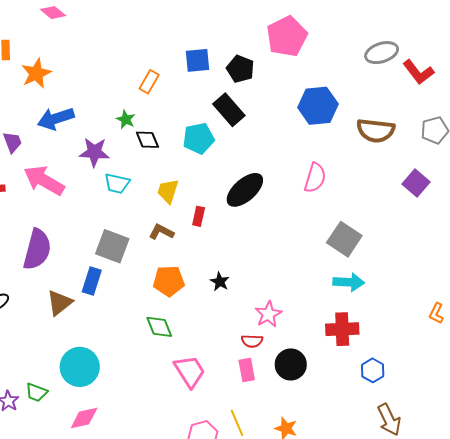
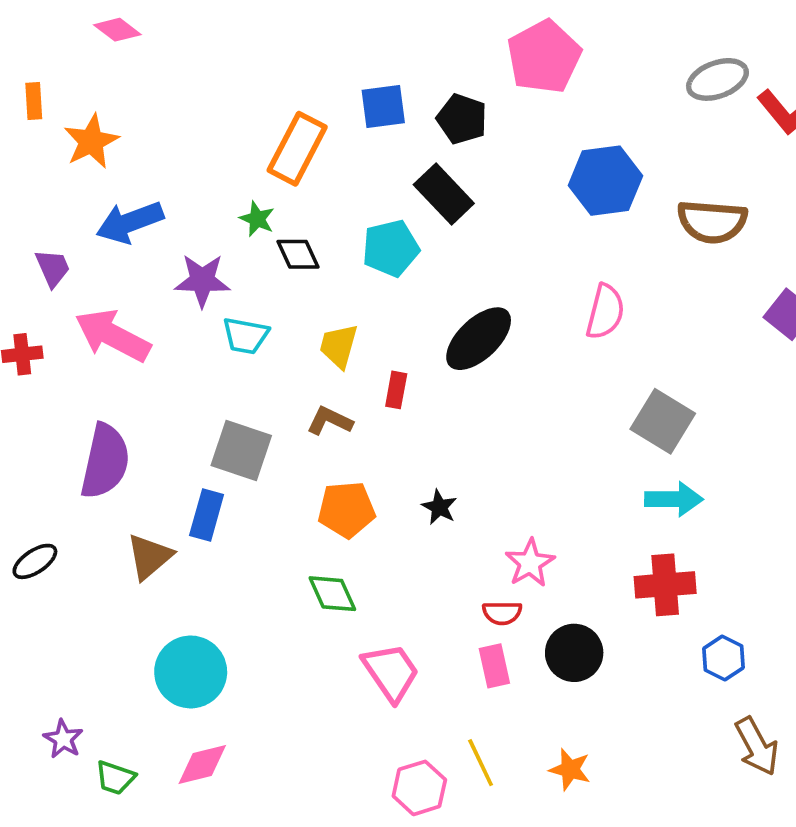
orange rectangle: (149, 82) -> (297, 149), size x1.6
green trapezoid: (36, 392) -> (115, 778), moved

